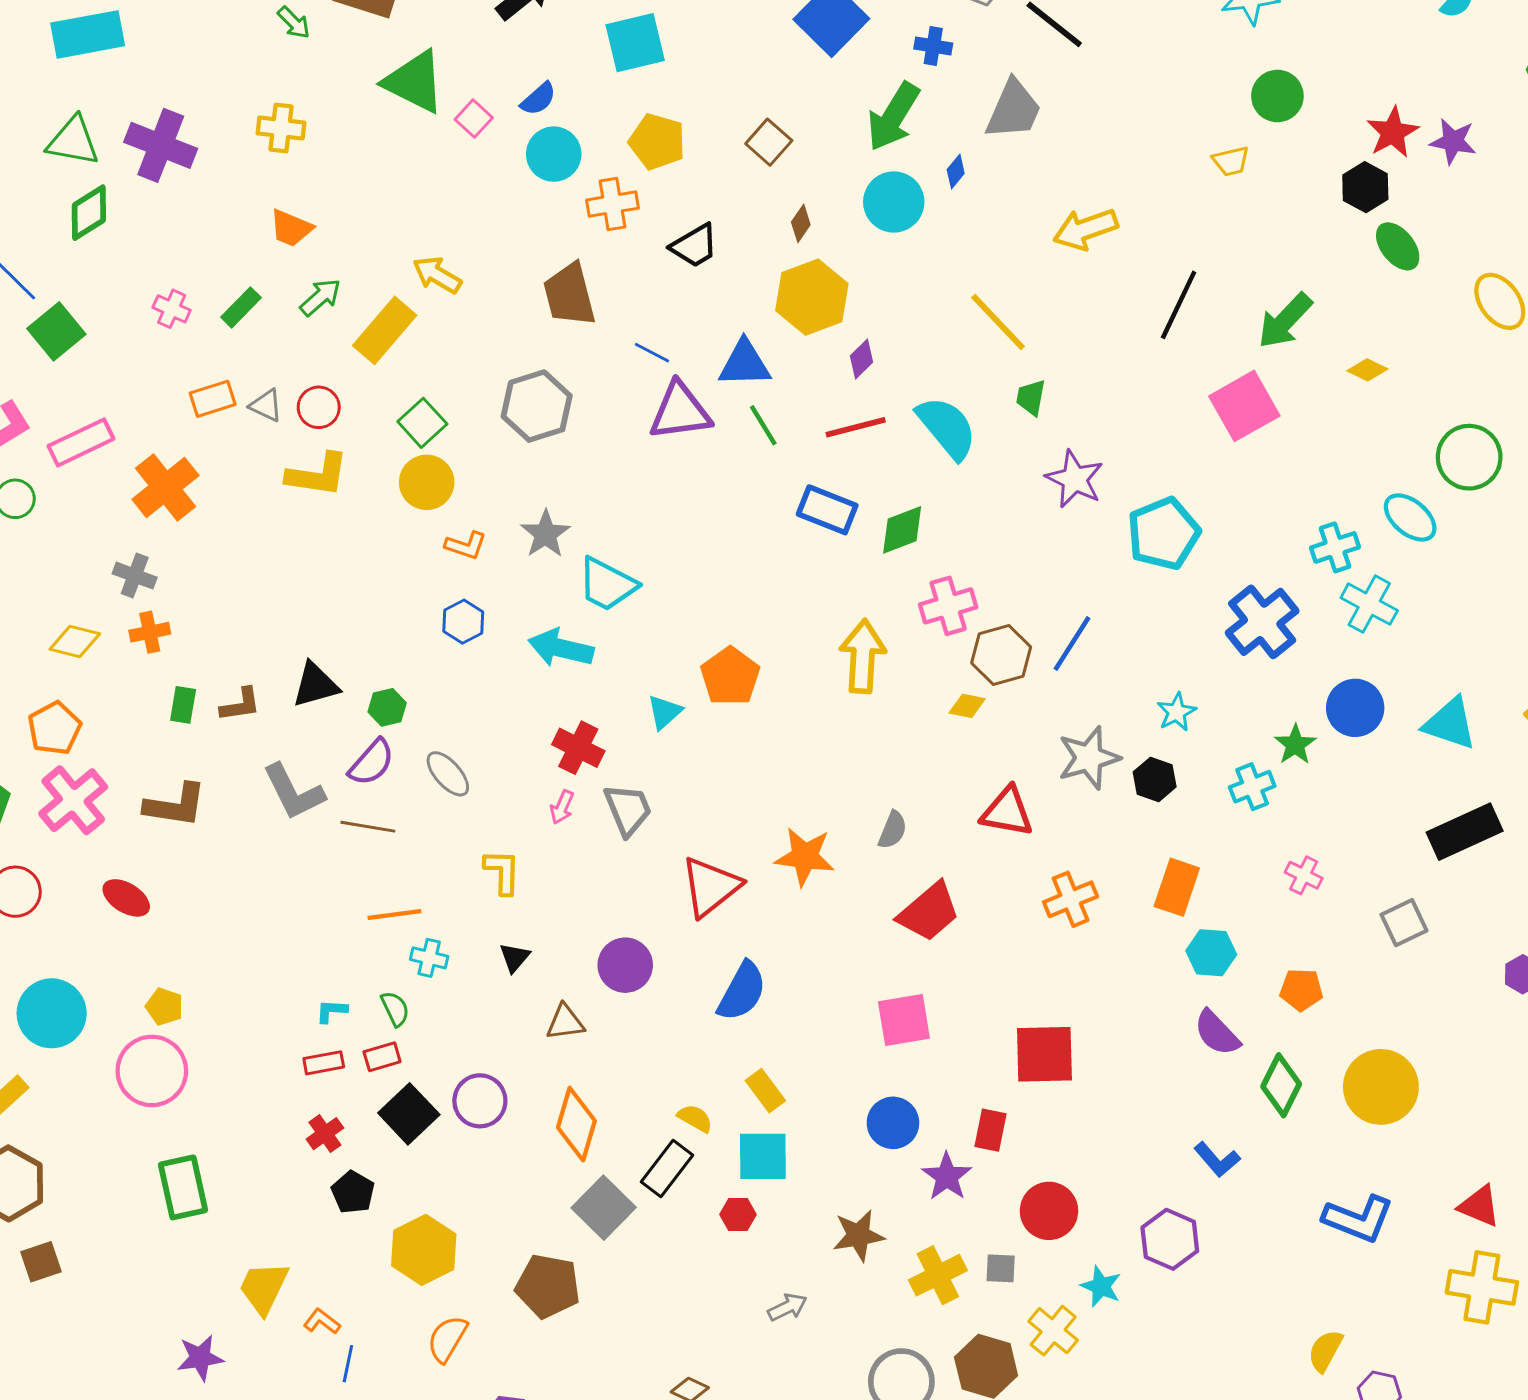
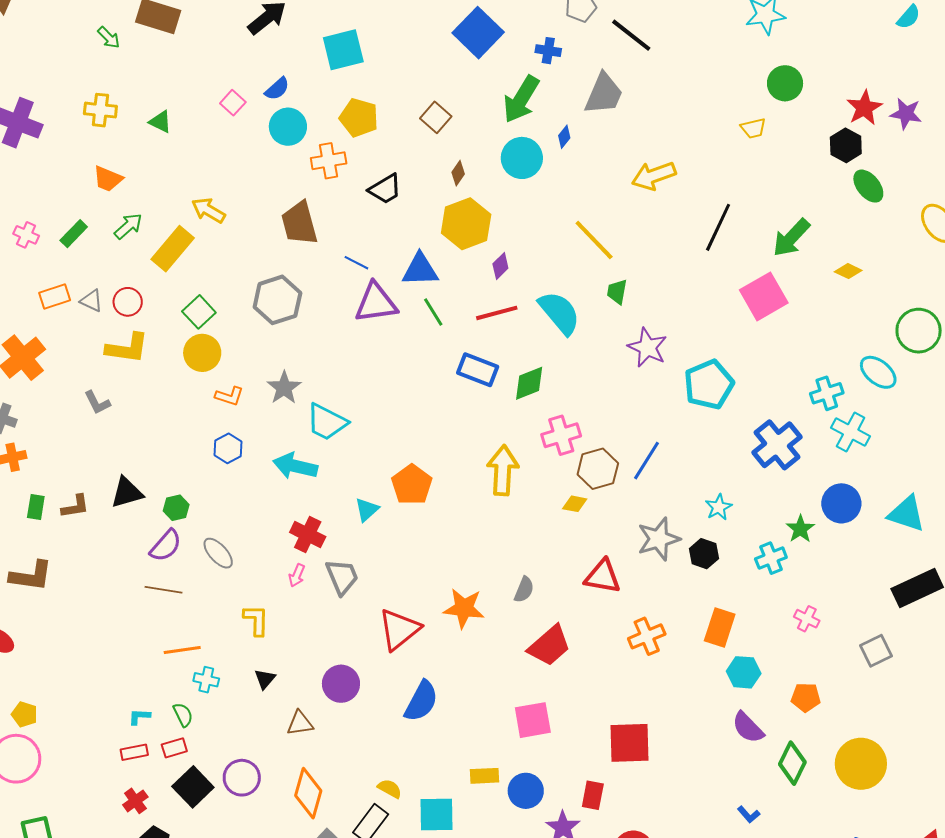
green triangle: (414, 82) -> (160, 122), moved, size x0.5
gray L-shape: (294, 792) -> (97, 403), moved, size x0.6
yellow rectangle: (765, 1091) -> (484, 776), moved, turned -56
blue L-shape: (1217, 1160) -> (749, 814), size x0.7

